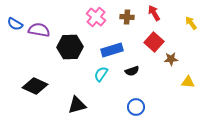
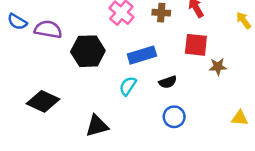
red square: (154, 42) -> (196, 45), turned -36
yellow triangle: (188, 82) -> (240, 118), moved
blue circle: (136, 107) -> (174, 117), moved

